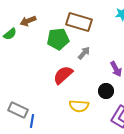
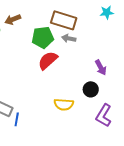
gray arrow: (84, 53) -> (69, 38), moved, turned -120
red semicircle: (63, 75) -> (48, 60), moved

